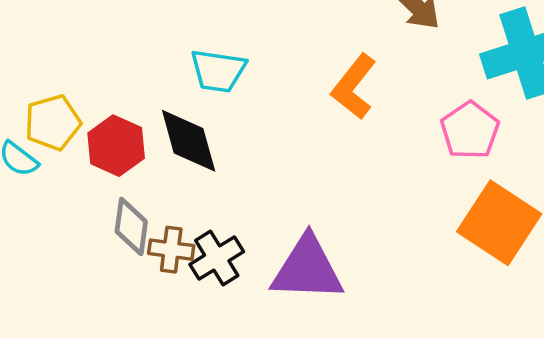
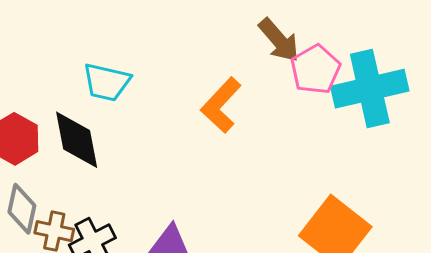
pink pentagon: (470, 130) -> (315, 70), moved

